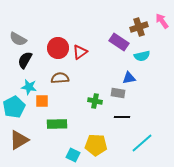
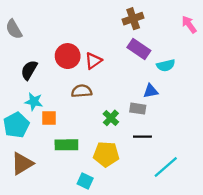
brown cross: (139, 27) -> (133, 19), moved
gray semicircle: (18, 39) -> (14, 29), moved, turned 30
brown semicircle: (60, 78) -> (82, 91), moved
green cross: (95, 101) -> (111, 118), turned 32
yellow pentagon: (96, 145) -> (106, 154), moved

